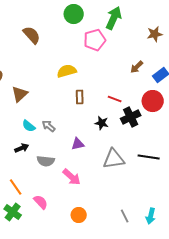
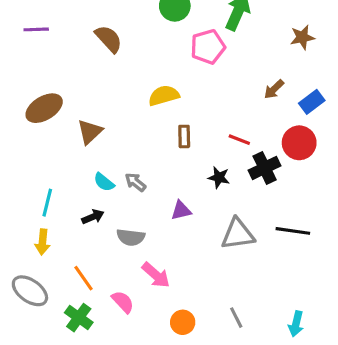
pink arrow: (72, 177) -> (156, 275), moved
gray line: (125, 216) -> (236, 318), moved

